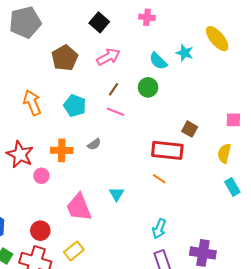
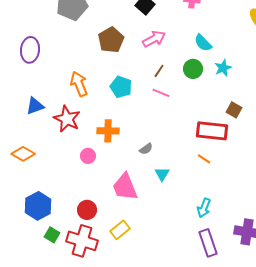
cyan star: (185, 53) -> (223, 68), moved, turned 30
gray semicircle: (94, 144) -> (146, 149), moved
red star: (20, 154) -> (67, 119), moved

